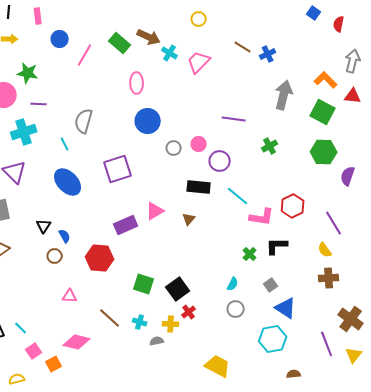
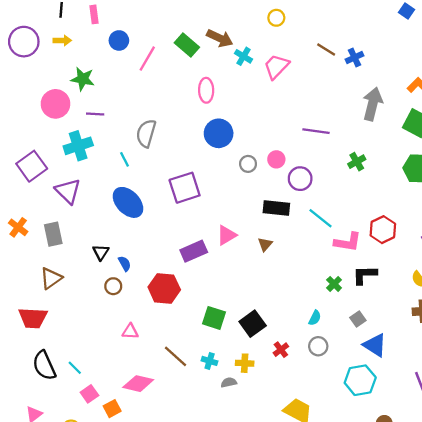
red cross: (189, 312) -> (281, 350), moved

